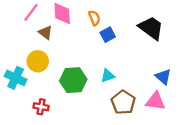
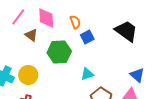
yellow circle: (38, 61) -> (28, 75), moved
green hexagon: (73, 80) -> (59, 52), moved

